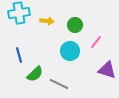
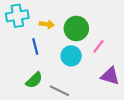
green circle: (75, 25) -> (76, 28), size x1.5
blue line: (19, 55) -> (35, 46), moved

